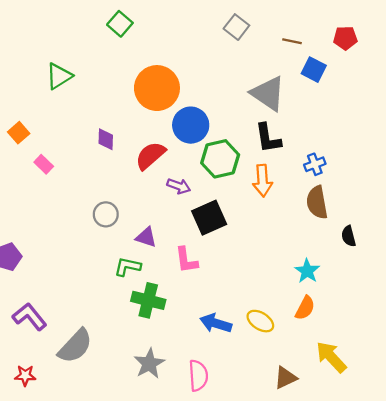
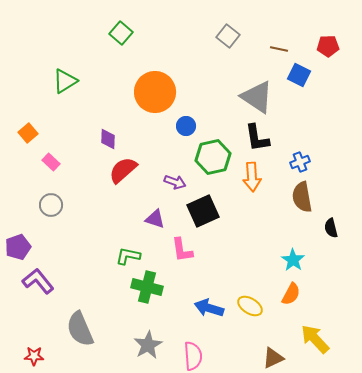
blue circle: (191, 125) -> (186, 126), size x0.6
red semicircle: (150, 156) -> (123, 170), moved
gray circle: (106, 214) -> (51, 205), moved
purple triangle: (146, 237) -> (155, 219), moved
purple L-shape: (30, 317) -> (38, 281), moved
gray semicircle: (75, 346) -> (80, 329), turned 114

